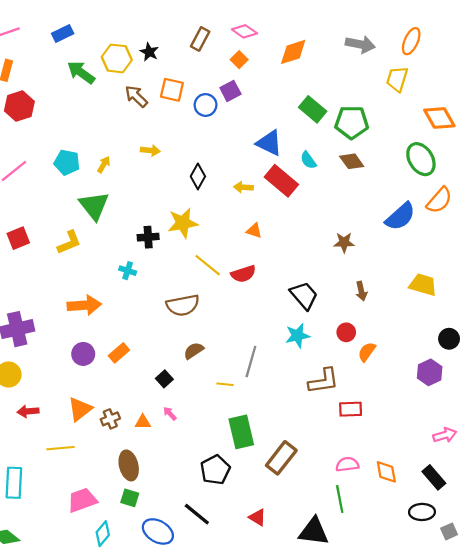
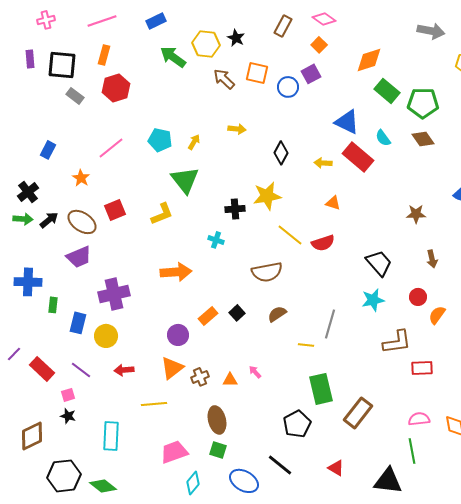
orange diamond: (293, 52) -> (369, 60), moved
purple circle: (83, 354) -> (178, 335), moved
black square: (164, 379) -> (237, 313), moved

